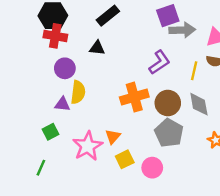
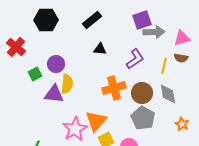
red cross: (55, 36) -> (16, 47), moved, turned 30
black triangle: (97, 48) -> (100, 49), moved
purple triangle: (62, 104) -> (54, 94), size x1.5
green square: (50, 132) -> (35, 74), moved
orange triangle: (113, 137) -> (96, 121), size x1.6

